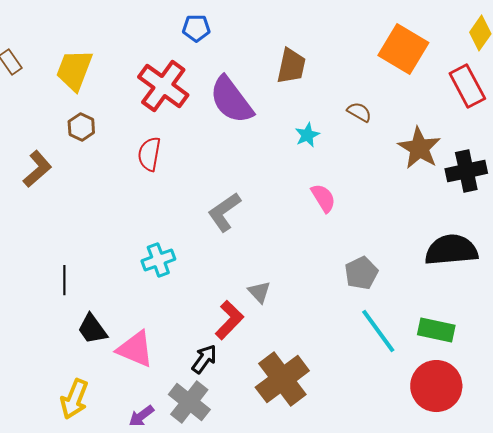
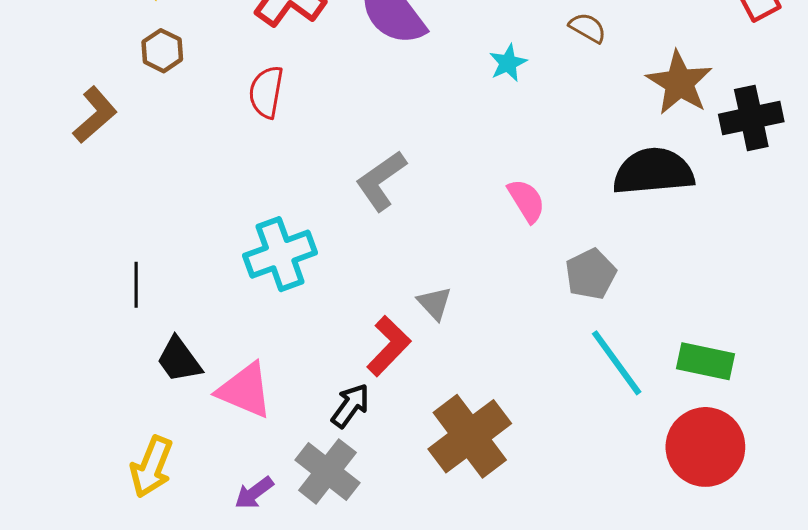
pink semicircle: (323, 198) -> (526, 201), moved
black semicircle: (451, 250) -> (653, 172), moved
cyan cross: (158, 260) -> (280, 254), size x1.4

